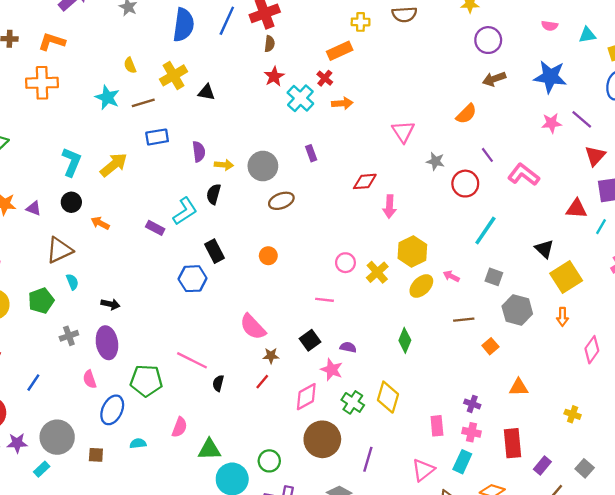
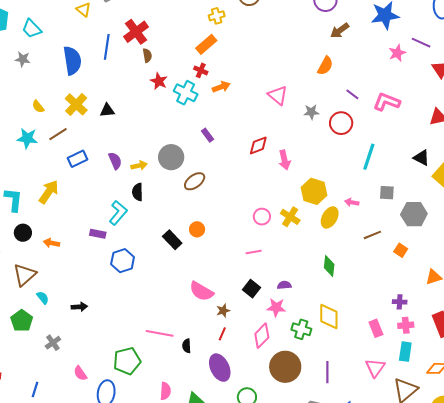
black rectangle: (214, 251) -> (172, 240), moved
blue hexagon: (193, 279) -> (123, 261), moved
purple ellipse: (107, 343) -> (220, 368), moved

